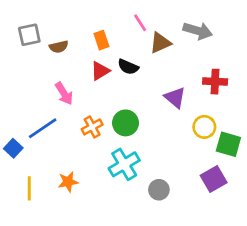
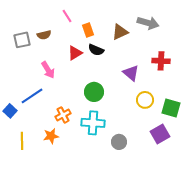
pink line: (140, 23) -> (67, 16), moved
gray square: (29, 35) -> (22, 40), moved
orange rectangle: (101, 40) -> (88, 30), moved
orange cross: (92, 127) -> (63, 115), moved
yellow circle: (204, 127) -> (145, 100), moved
cyan cross: (124, 164) -> (93, 123), turned 35

